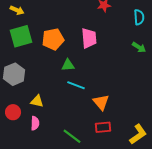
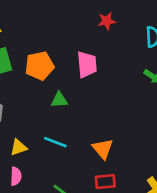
cyan line: (76, 85) -> (55, 142), moved
yellow triangle: (37, 101) -> (19, 147), turned -32

